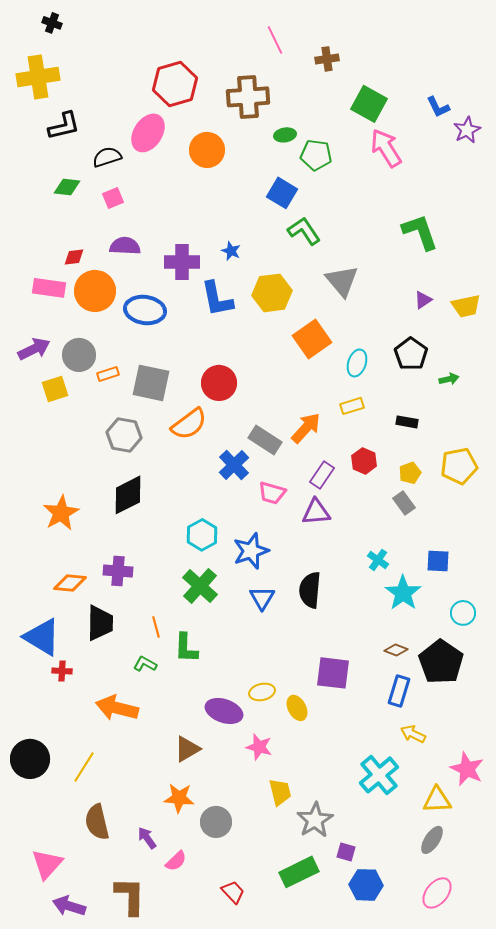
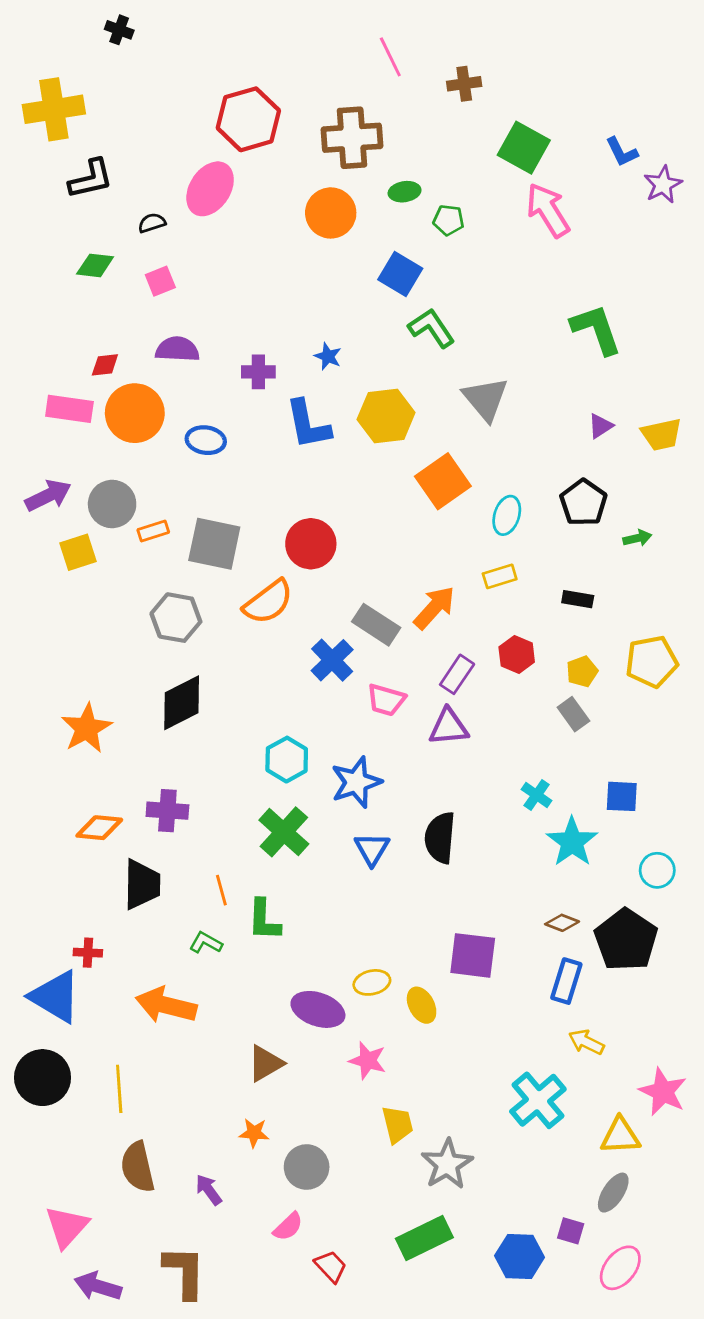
black cross: (52, 23) -> (119, 30), moved
orange circle: (207, 150) -> (331, 213), moved
green pentagon: (316, 155) -> (449, 220), size x0.7
black semicircle: (107, 157) -> (152, 223), size x0.7
purple cross: (182, 262) -> (258, 372), size x0.7
blue ellipse: (145, 310) -> (206, 440), size x0.7
blue triangle: (42, 637) -> (55, 997), moved
yellow line: (84, 767) -> (119, 1089), turned -36
orange star: (179, 798) -> (254, 1133), size x0.7
purple square: (346, 852) -> (571, 1231), moved
pink semicircle: (176, 861) -> (288, 1227), moved

